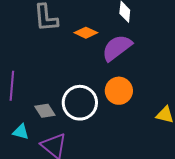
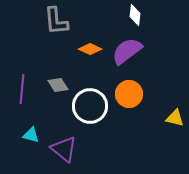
orange diamond: (86, 33) -> (90, 49), moved
gray diamond: (45, 111) -> (58, 85), moved

